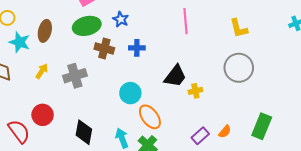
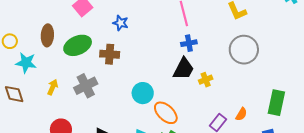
green ellipse: (87, 26) -> (78, 45), moved
brown ellipse: (45, 31) -> (47, 35), moved
blue cross: (137, 48) -> (189, 43), moved

